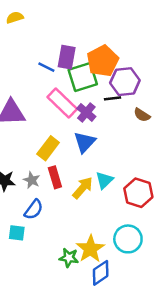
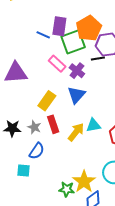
pink rectangle: (62, 103) -> (57, 64), size x0.7
cyan triangle: (104, 180) -> (93, 125), turned 35

